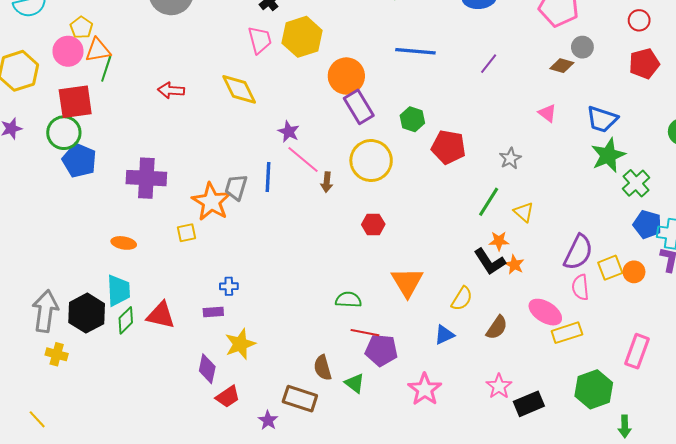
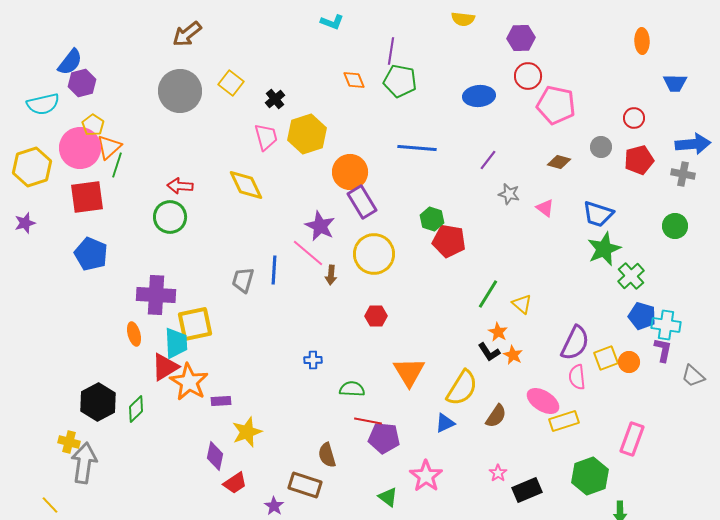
gray circle: (582, 47) -> (601, 147), moved
orange triangle: (98, 50) -> (109, 147), turned -32
pink circle: (68, 51) -> (80, 148), size x1.4
green hexagon: (412, 119) -> (432, 219), moved
purple star: (289, 132) -> (320, 226), moved, size x1.4
green circle: (64, 133) -> (170, 217), moved
gray star: (510, 158) -> (509, 194), moved, turned -30
purple cross: (146, 178) -> (156, 295), moved
orange star: (211, 202) -> (189, 382), moved
yellow square: (187, 233) -> (195, 324), size x1.8
orange star: (499, 241) -> (498, 332), turned 30
orange ellipse: (124, 243) -> (134, 334), turned 65
black L-shape: (490, 262) -> (489, 352), size x0.7
blue cross: (229, 286) -> (313, 360), moved
cyan trapezoid: (119, 290) -> (176, 343), moved
yellow semicircle: (462, 299) -> (462, 388), size x1.5
gray arrow: (45, 311) -> (84, 463), moved
red triangle: (161, 315) -> (165, 367), moved, turned -44
green triangle: (355, 383) -> (388, 497), moved
pink star: (499, 386) -> (498, 473), size x0.7

